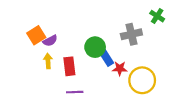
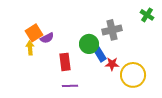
gray cross: (131, 34) -> (112, 30), moved
yellow arrow: (48, 61) -> (30, 48), moved

